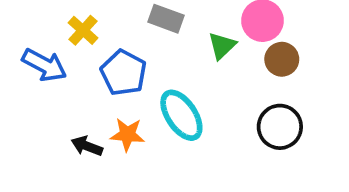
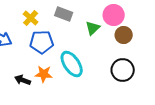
yellow cross: (83, 30) -> (31, 18), moved
blue pentagon: (124, 73) -> (42, 42), turned -30

